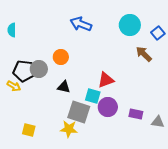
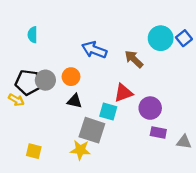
blue arrow: (81, 24) -> (94, 50), moved
cyan circle: (130, 25) -> (161, 38), moved
cyan semicircle: (12, 30) -> (33, 35), moved
brown arrow: (144, 54) -> (134, 59), moved
orange circle: (61, 57) -> (71, 77), moved
purple circle: (108, 107) -> (150, 108), moved

